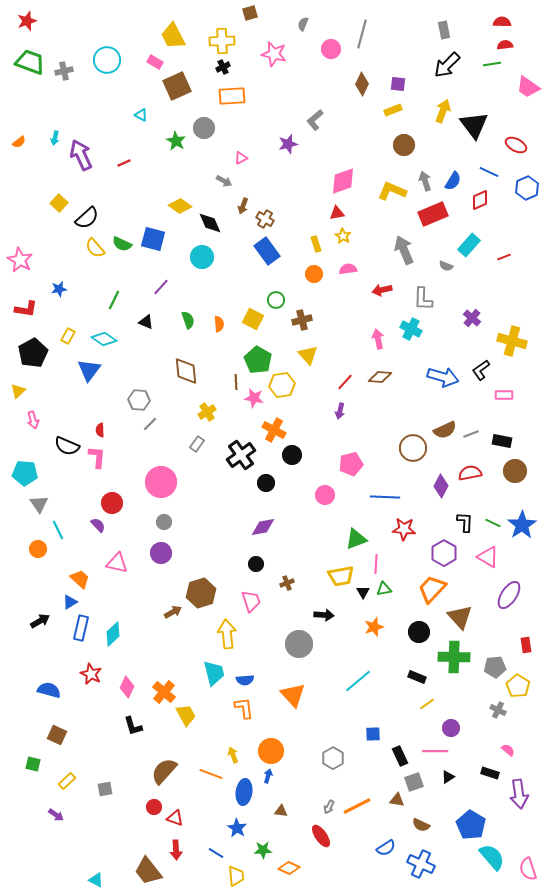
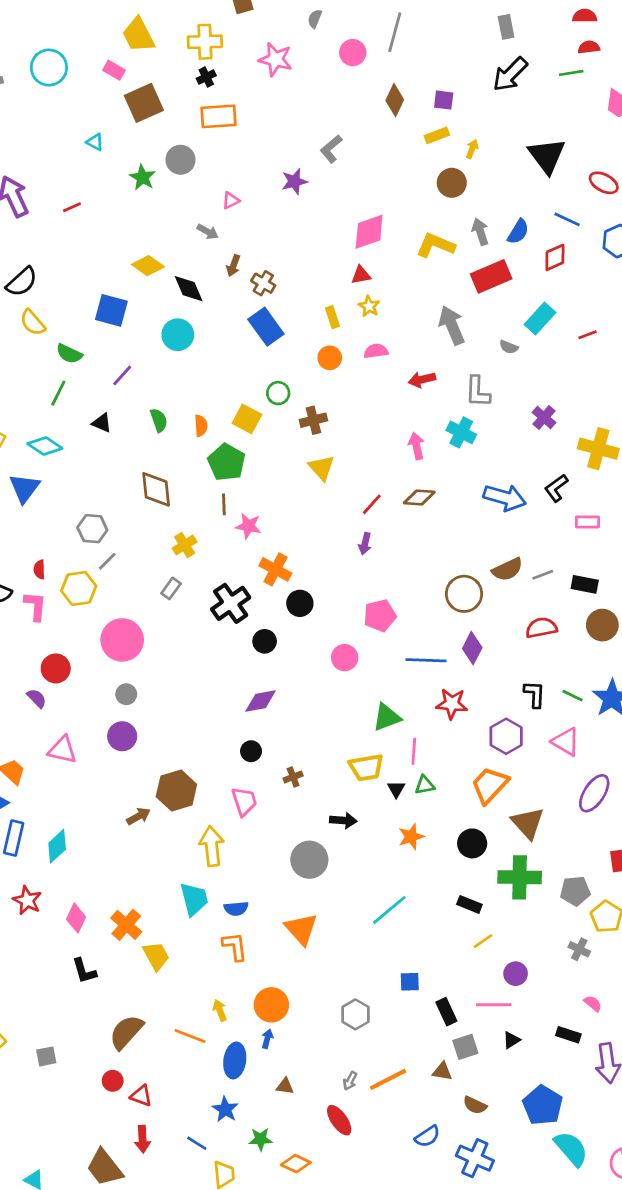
yellow arrow: (443, 111) -> (472, 149), moved, size x0.6
green semicircle: (122, 244) -> (69, 354), moved
green pentagon: (258, 360) -> (227, 462), moved
yellow hexagon: (282, 385) -> (79, 588), moved
purple diamond: (441, 486) -> (472, 648), moved

